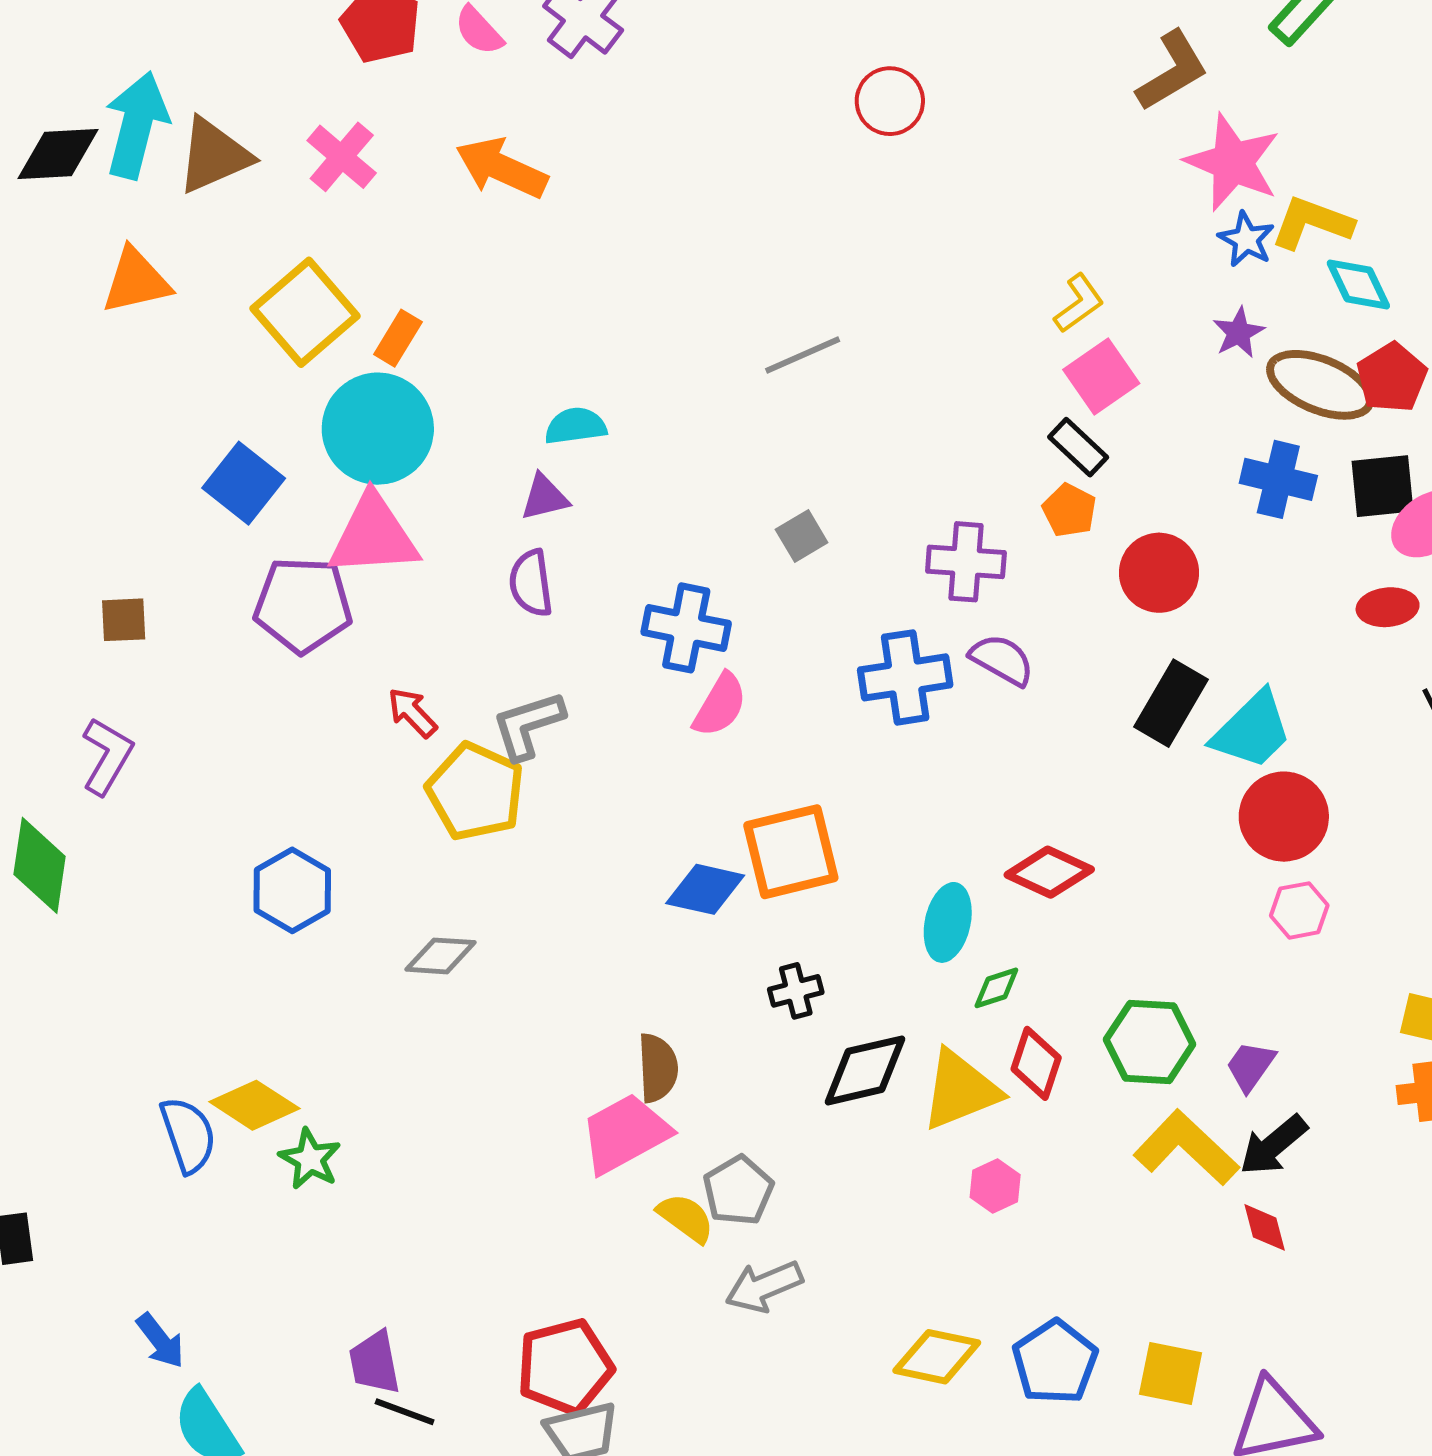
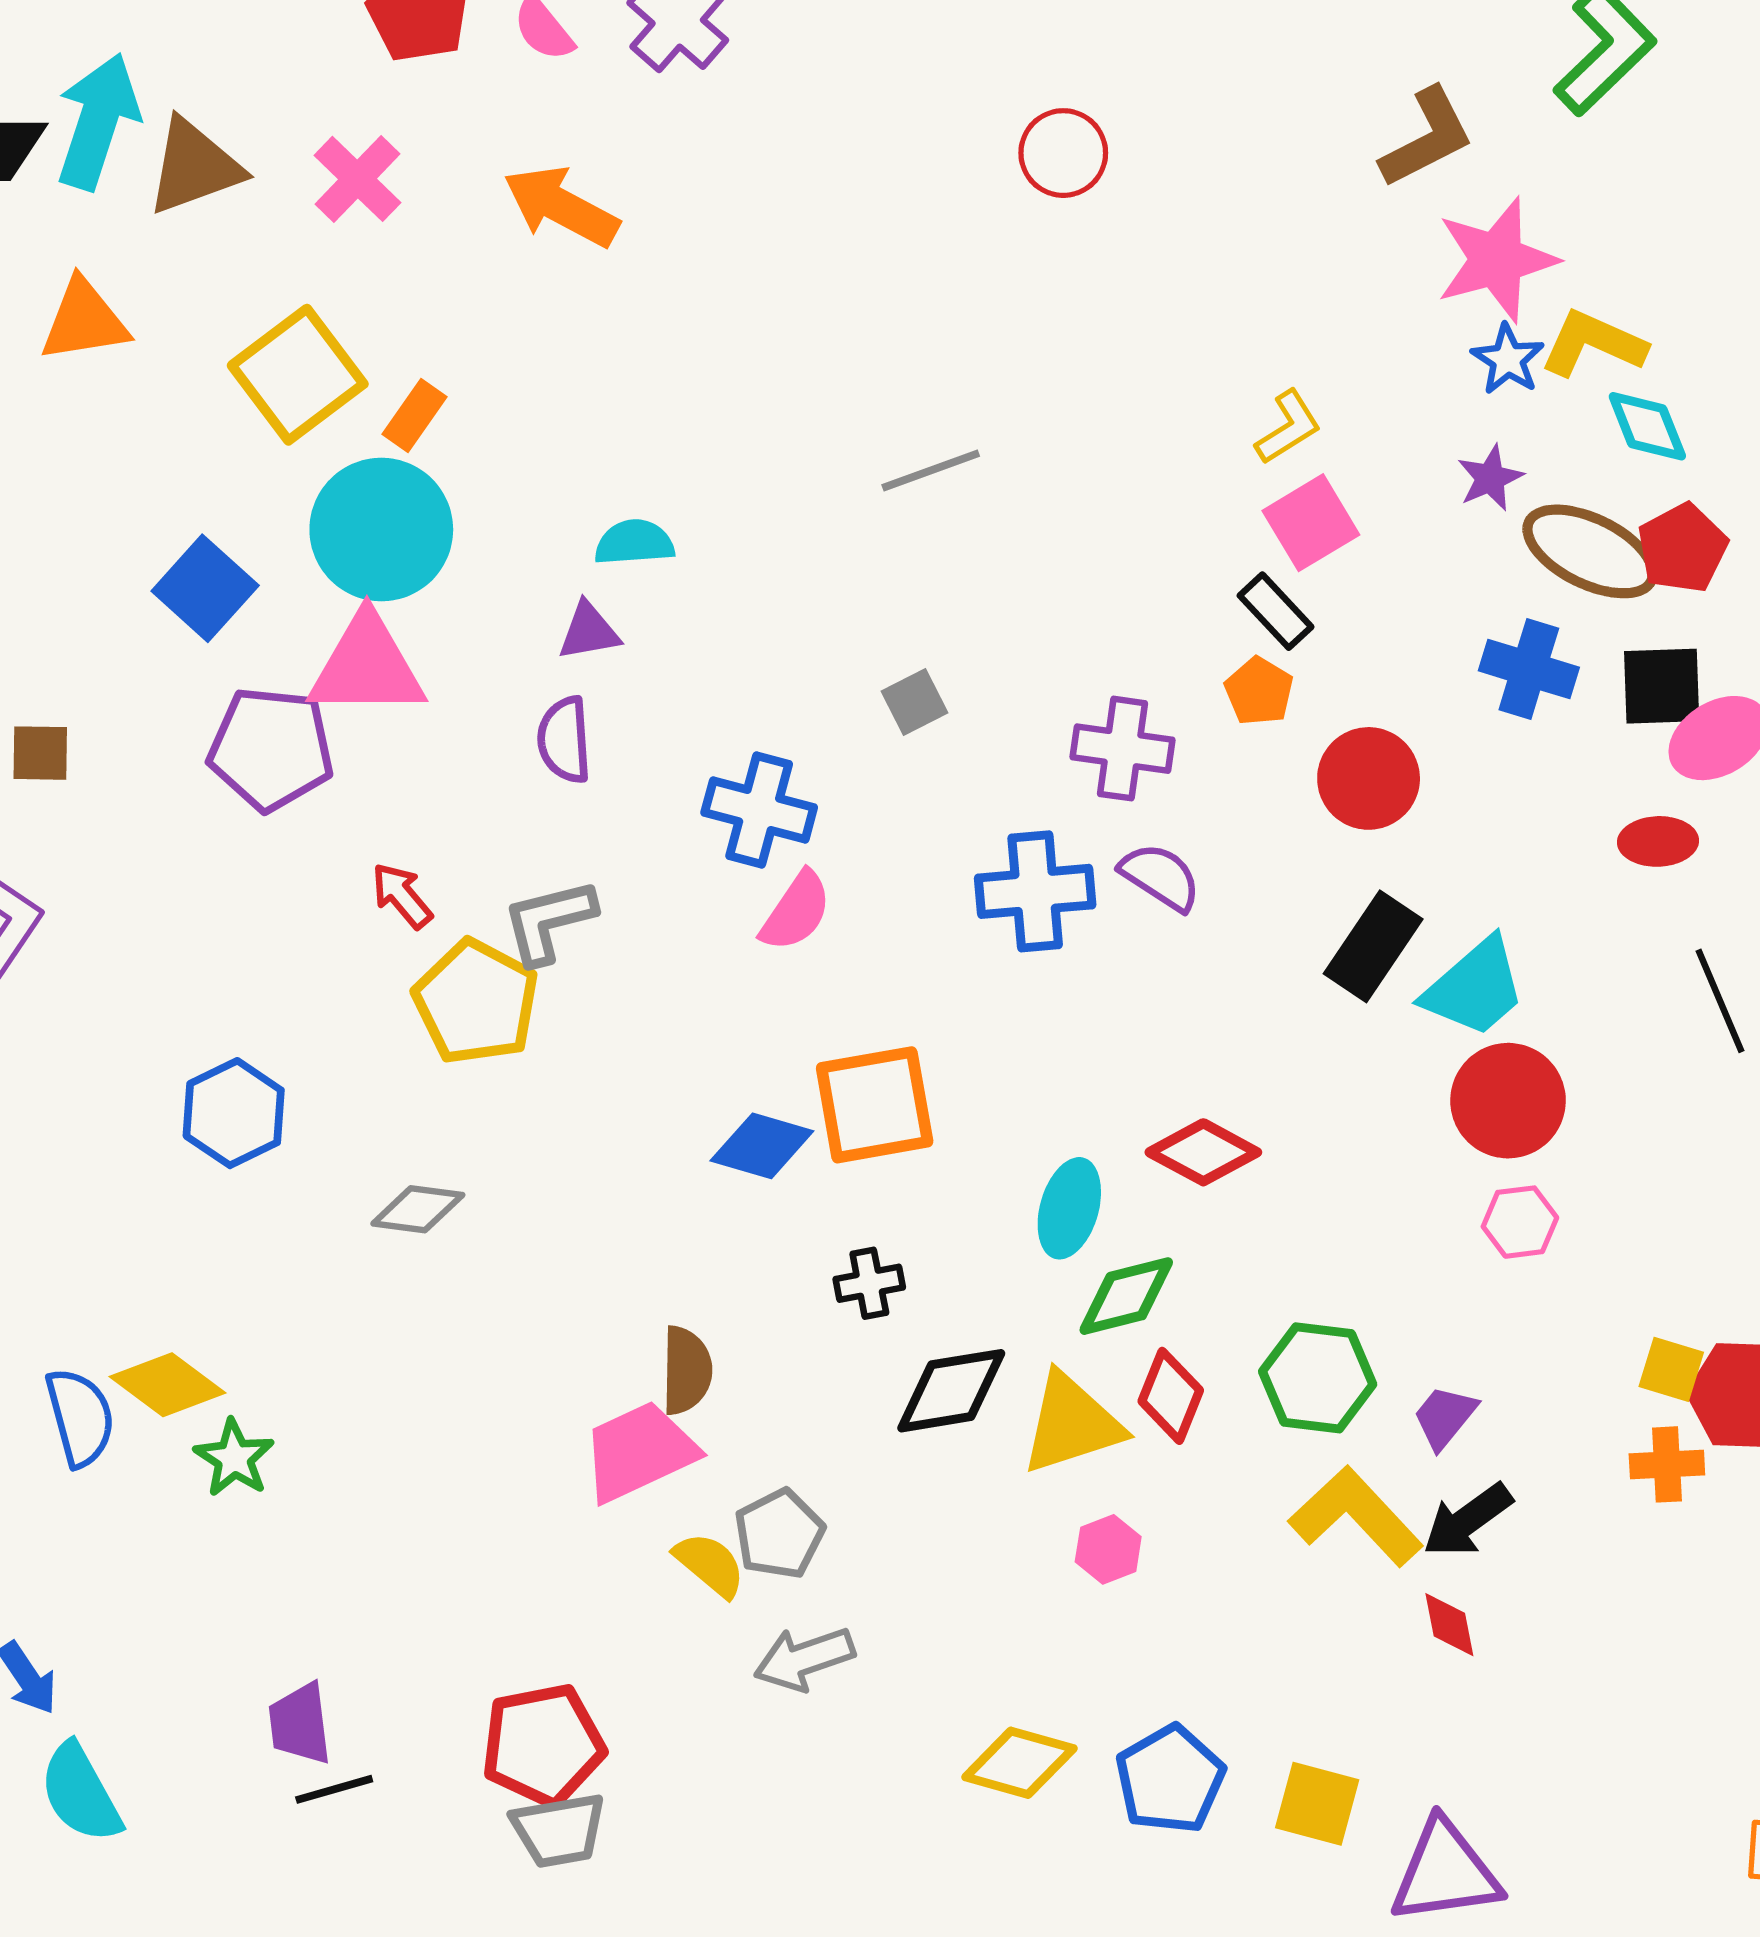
pink star: (1233, 162) -> (1497, 260), turned 30
green diamond: (996, 988) -> (1126, 1296), size x1.6
black line: (405, 1412) -> (334, 1789), turned -40

